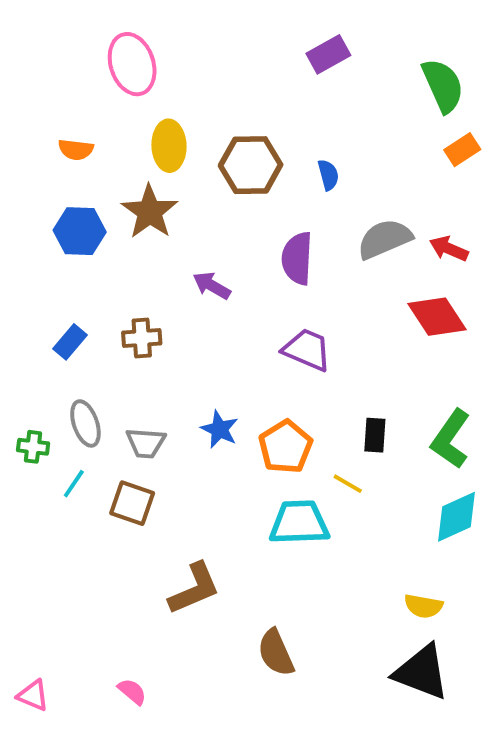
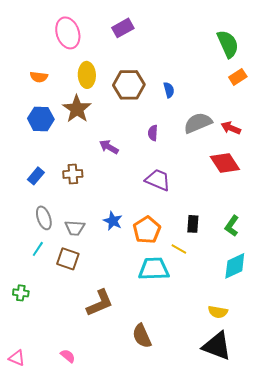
purple rectangle: (328, 54) -> (123, 28), moved
purple semicircle: (297, 258) -> (153, 133), size x0.6
green L-shape: (451, 439) -> (232, 226), size x0.7
green cross: (33, 447) -> (21, 293), moved

